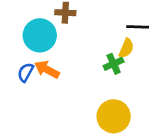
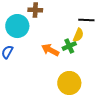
orange arrow: (47, 69) -> (50, 50), moved

